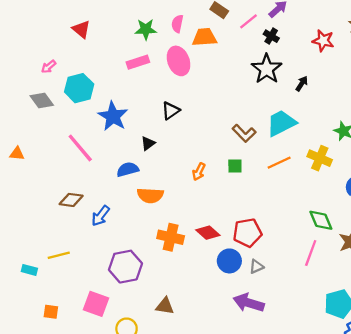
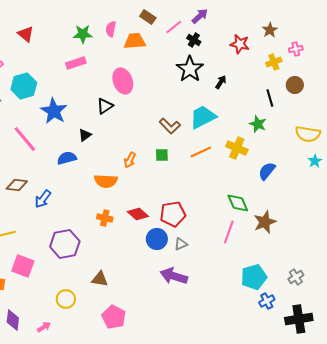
pink ellipse: (179, 61) -> (123, 81), moved
orange semicircle: (150, 195) -> (106, 181), moved
orange cross: (171, 237) -> (105, 218), size x0.7
pink square: (96, 304) -> (23, 266), moved

